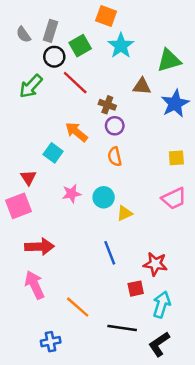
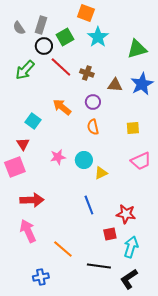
brown triangle: (142, 86) -> (115, 85), moved
brown cross: (107, 105) -> (87, 73), moved
cyan square: (53, 153) -> (33, 121), moved
yellow square: (176, 158) -> (133, 128), moved

